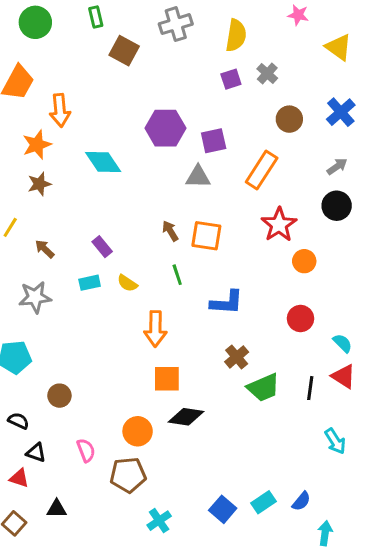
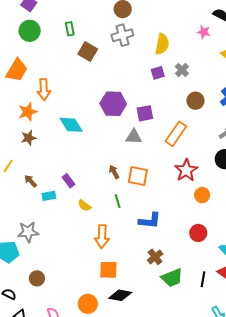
cyan rectangle: (90, 283) -> (49, 196), moved
gray star: (35, 297) -> (28, 232), moved

